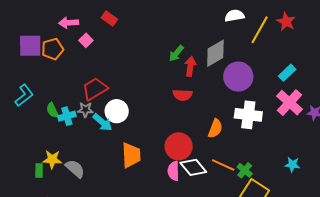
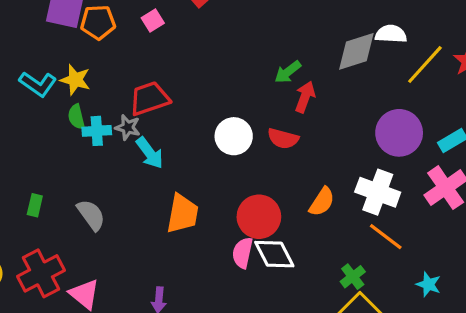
gray diamond: (215, 53) -> (356, 51), moved
purple circle: (238, 77) -> (399, 133), moved
cyan L-shape: (24, 95) -> (38, 84), turned 60
white circle: (117, 111) -> (234, 136), moved
yellow star: (52, 159) -> (75, 80), moved
orange line: (223, 165) -> (386, 237), moved

